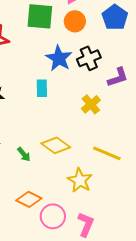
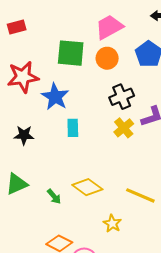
blue star: (59, 58) -> (55, 97), moved
yellow cross: (91, 104) -> (124, 128), moved
yellow star: (80, 180) -> (112, 224), size x0.7

